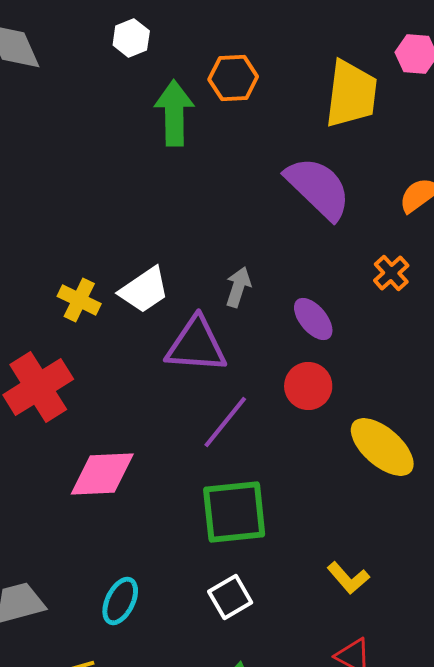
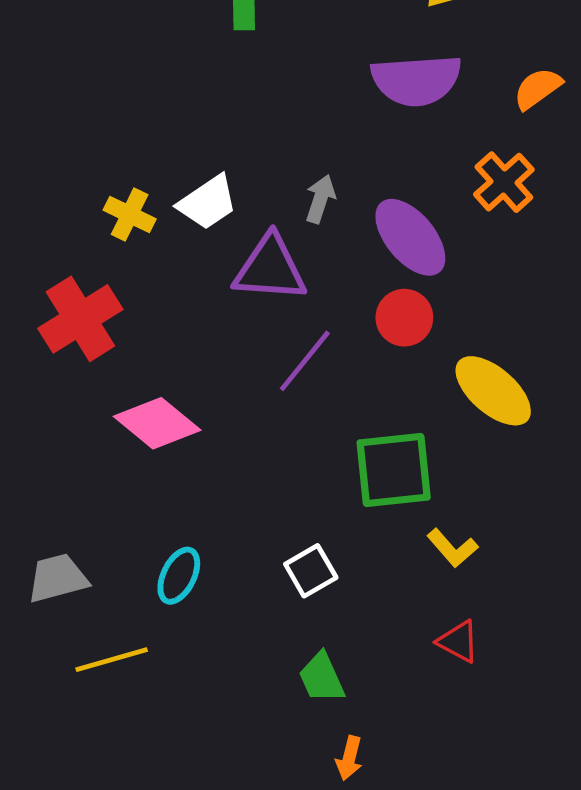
purple semicircle: (318, 188) -> (416, 80), turned 132
orange cross: (391, 273) -> (504, 182), size x1.4
purple ellipse: (313, 319) -> (410, 237), size x1.5
pink diamond: (102, 474) -> (157, 423), turned 42
green square: (234, 512) -> (394, 470), moved

